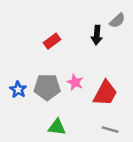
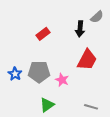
pink star: (75, 82) -> (62, 80), moved
red trapezoid: (105, 93) -> (87, 60), moved
green triangle: (57, 127) -> (47, 105), turned -42

